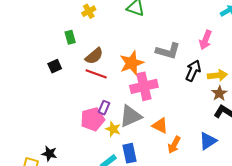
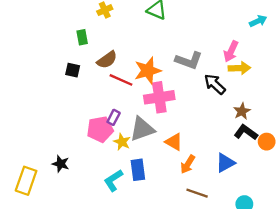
black square: (55, 66) -> (73, 70), moved, turned 32
black arrow: (193, 71) -> (215, 84), turned -75
red line: (96, 74) -> (121, 80), moved
yellow arrow: (217, 75) -> (239, 68), moved
black star: (49, 154) -> (61, 164), moved

